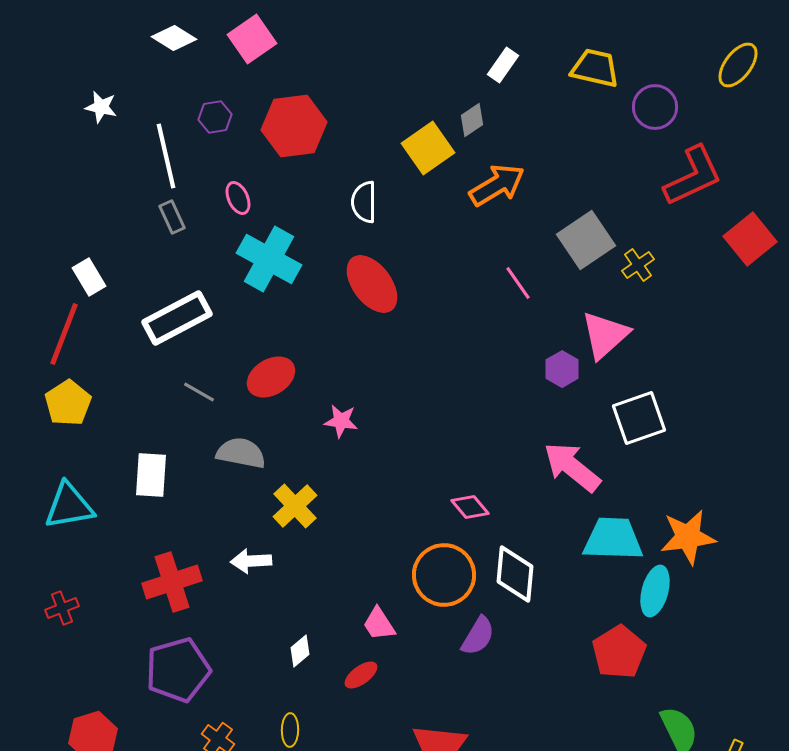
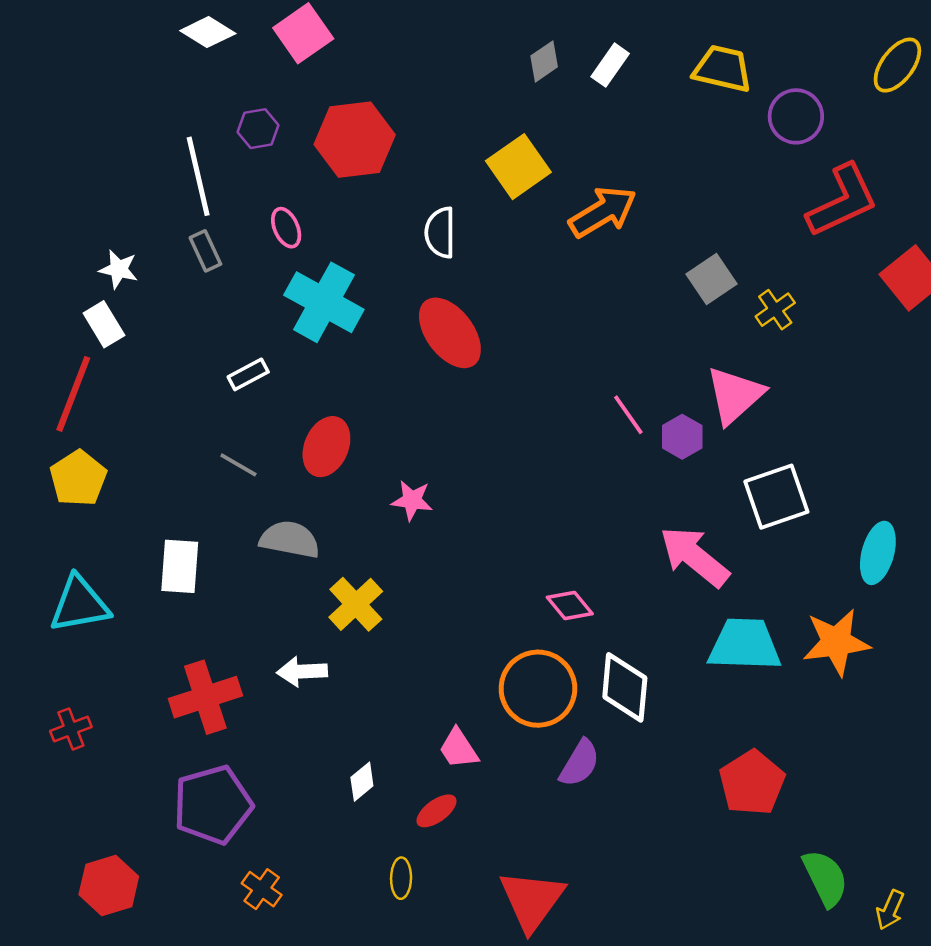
white star: (101, 107) -> (119, 269), moved
gray diamond: (472, 120) -> (544, 61), moved
gray square: (586, 240) -> (712, 279), size x0.7
pink line: (518, 283) -> (628, 415), moved
white rectangle: (177, 318) -> (248, 374), moved, size x0.5
red ellipse: (271, 377) -> (326, 447), turned -36
cyan ellipse: (655, 591) -> (878, 553), moved
yellow ellipse: (290, 730) -> (401, 878), moved

